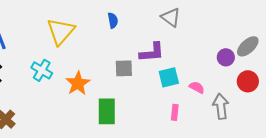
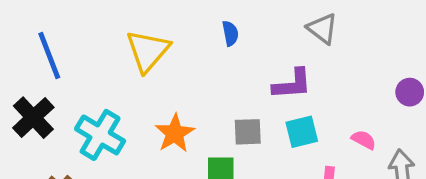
gray square: (124, 68) -> (248, 132), moved
cyan cross: (42, 70) -> (100, 135), moved, size x1.4
cyan square: (169, 77) -> (302, 132), moved

